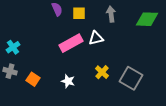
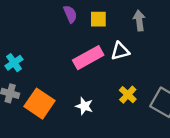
orange square: (33, 79) -> (40, 104), size x1.6

